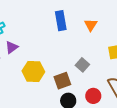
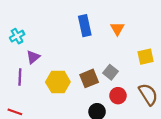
brown square: (62, 81) -> (89, 78), moved
red circle: (93, 96) -> (118, 96), moved

